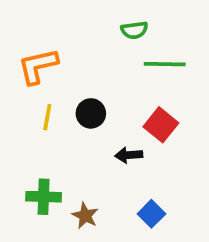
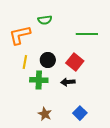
green semicircle: (134, 30) -> (45, 20), moved
red square: (161, 125) -> (75, 62), moved
green cross: (44, 197) -> (39, 80), moved

